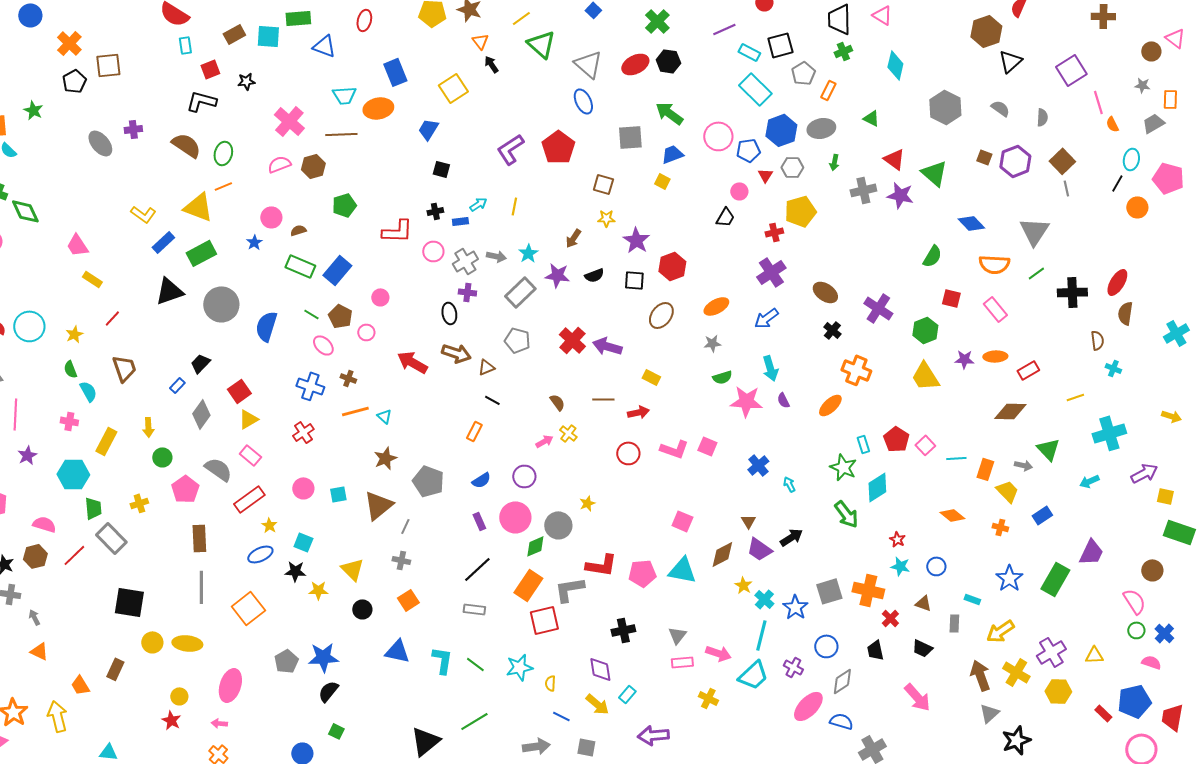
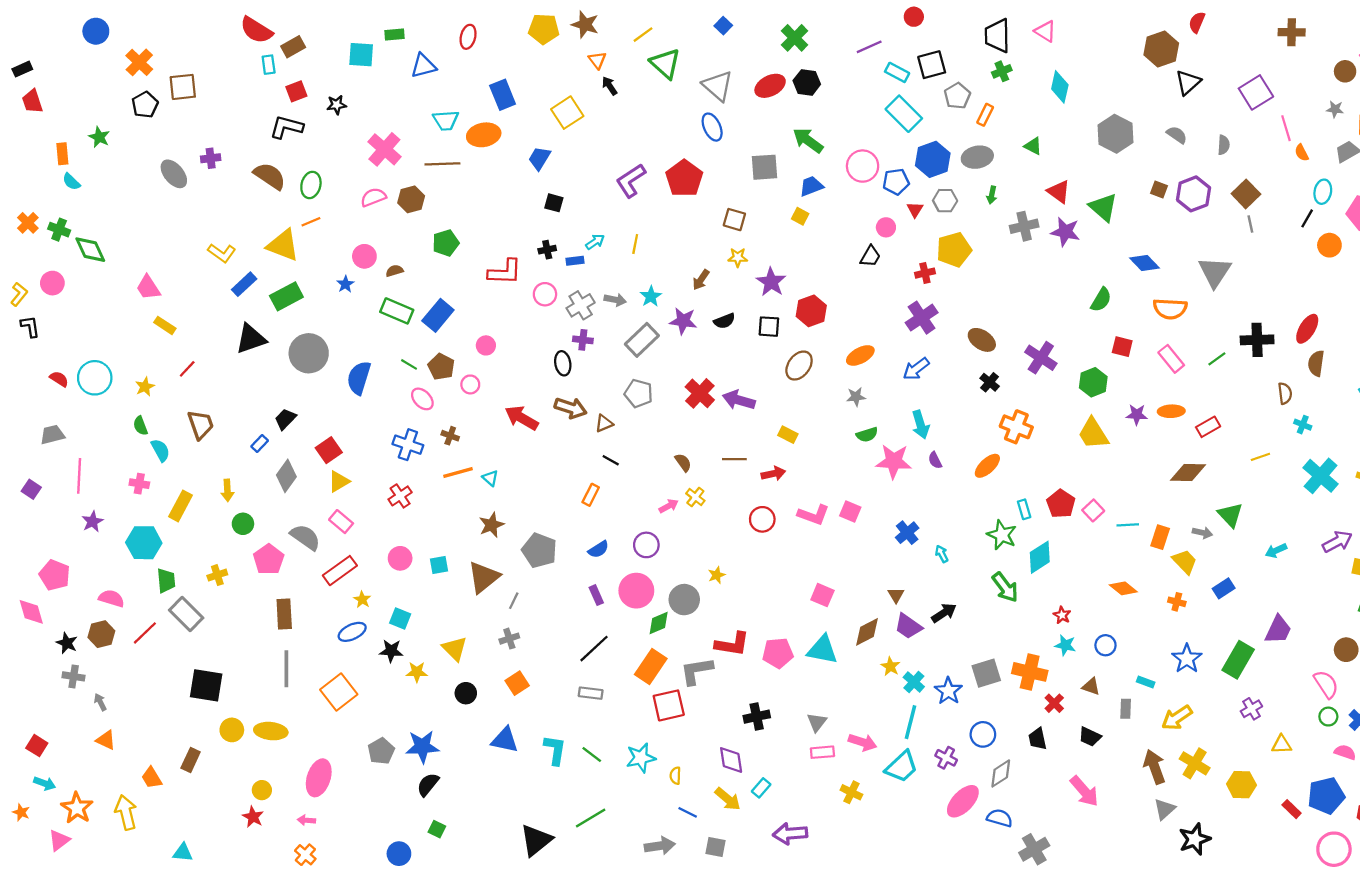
green rectangle: (298, 18) -> (395, 35), size x0.7
brown rectangle: (234, 34) -> (293, 47), moved
blue triangle: (324, 46) -> (423, 66), turned -35
green line: (1036, 273) -> (1217, 359), moved
cyan cross: (1109, 433) -> (1321, 476), moved, turned -32
gray cross: (401, 560) -> (509, 639), turned -30
purple cross: (1051, 652) -> (1251, 709), moved, size x0.7

